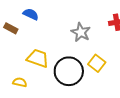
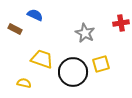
yellow square: (97, 63) -> (101, 64), turned 36

